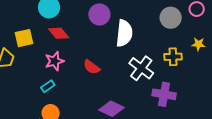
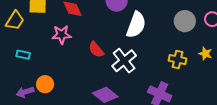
white cross: (141, 68) -> (124, 61), moved
cyan rectangle: (48, 86) -> (23, 55), moved, turned 32

